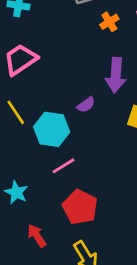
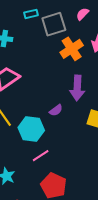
orange cross: (109, 22) -> (72, 49), size x1.6

